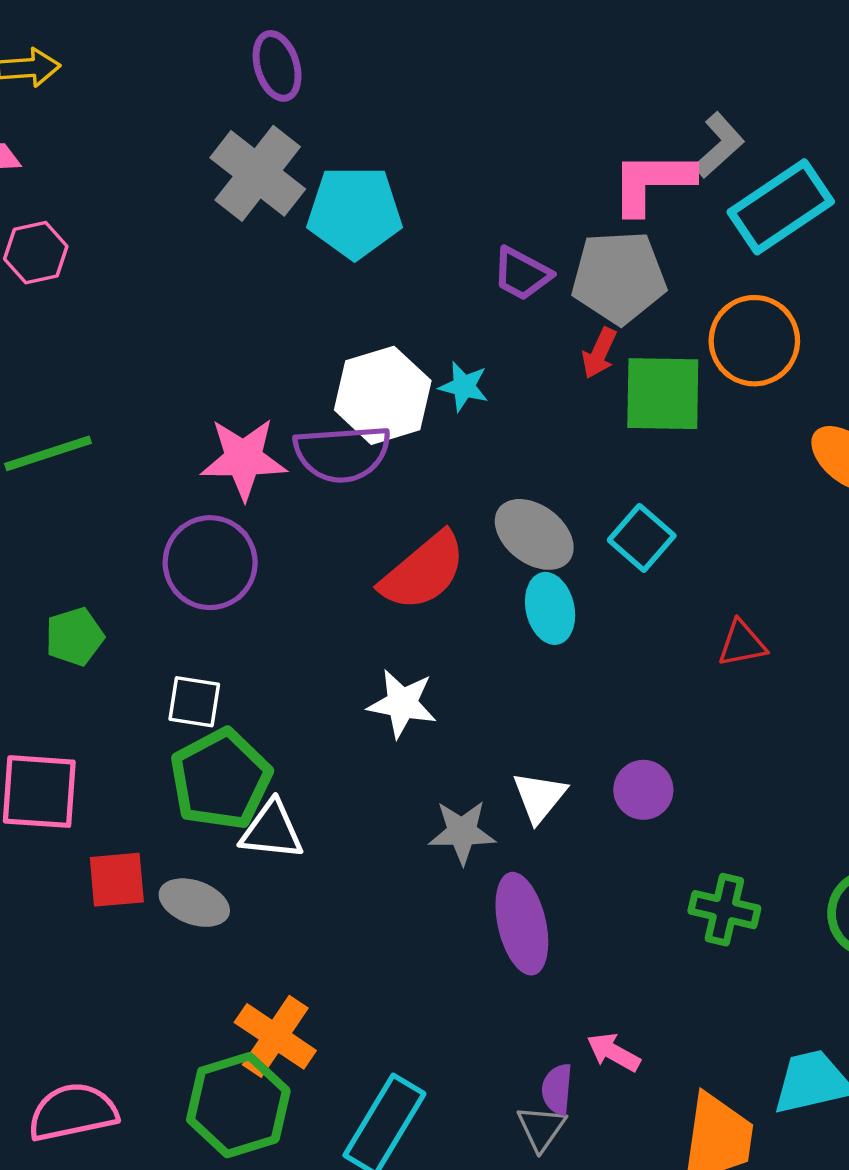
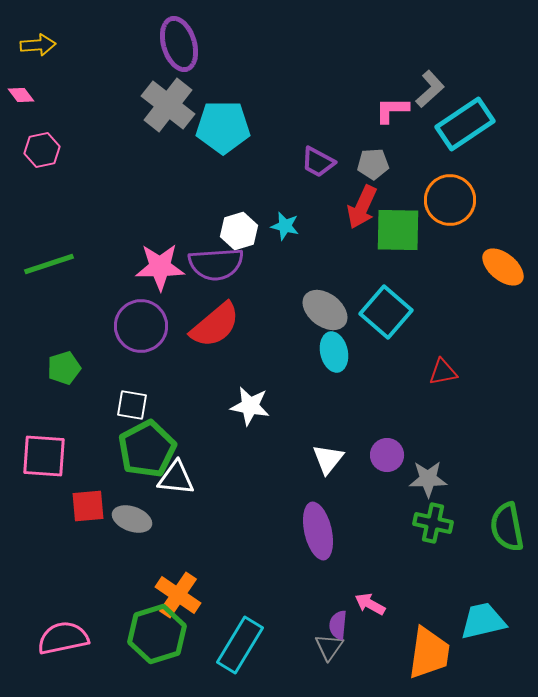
purple ellipse: (277, 66) -> (179, 44), size x1.4
pink L-shape: (652, 182) -> (392, 110), size x0.7
gray pentagon: (619, 277) -> (373, 164), size x0.6
red arrow: (599, 353) -> (362, 207), size x1.5
white hexagon: (383, 395) -> (239, 231), size x0.7
cyan square: (642, 538) -> (386, 312), size x1.4
red semicircle: (423, 571) -> (215, 325), moved
gray star: (462, 832) -> (428, 479), moved

